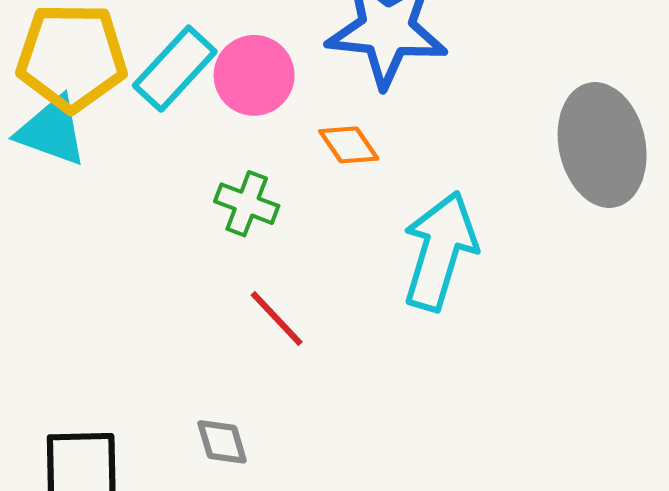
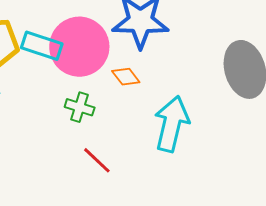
cyan rectangle: (175, 69) -> (42, 46), turned 69
pink circle: (254, 75) -> (79, 47), size x1.6

